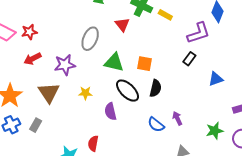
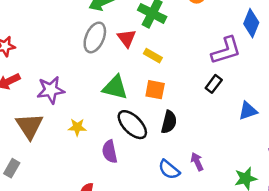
yellow rectangle: (165, 15) -> (153, 56), moved
gray ellipse: (90, 39) -> (95, 37), moved

